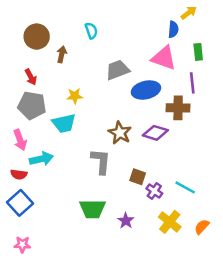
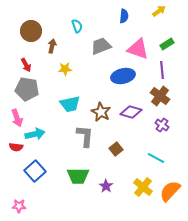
blue semicircle: (173, 29) -> (124, 16), moved
green rectangle: (198, 52) -> (167, 44), turned 64
gray trapezoid: (117, 70) -> (101, 46), moved
yellow star: (75, 96) -> (65, 69), moved
brown cross: (178, 108) -> (160, 96), moved, turned 36
cyan trapezoid: (64, 123) -> (70, 104), moved
brown square: (138, 177) -> (116, 149), turned 32
purple cross: (154, 191) -> (162, 125), moved
blue square: (20, 203) -> (35, 171), moved
orange semicircle: (202, 227) -> (170, 191), size x1.6

